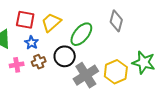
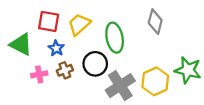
green ellipse: (81, 34) -> (115, 38), turned -50

